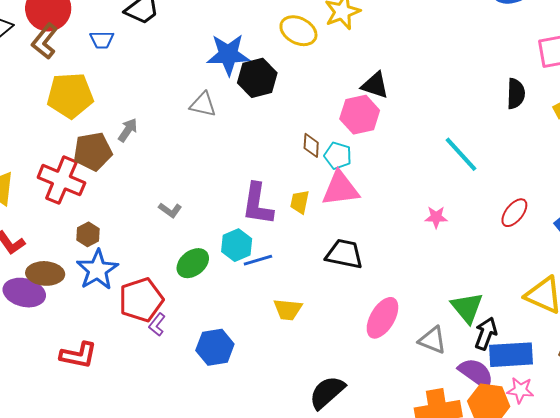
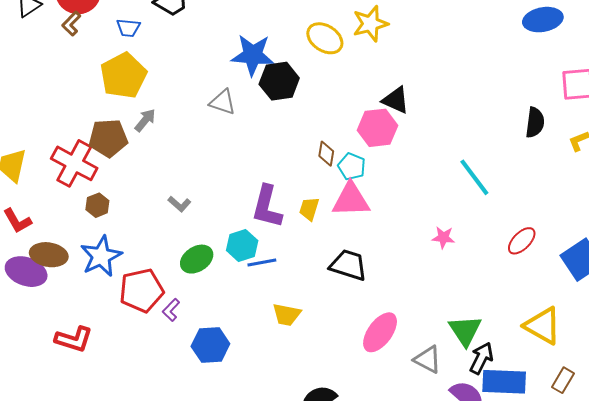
brown L-shape: (45, 41) -> (71, 24), size x0.7
yellow pentagon: (70, 95) -> (123, 76), moved, turned -30
brown hexagon: (88, 234) -> (97, 205), moved
purple L-shape: (157, 325) -> (171, 310), moved

